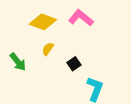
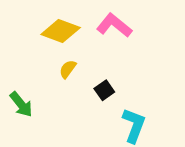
green arrow: (18, 62) -> (21, 104), moved

